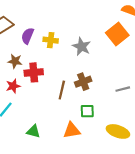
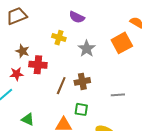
purple semicircle: (28, 36) -> (77, 17), moved, turned -98

